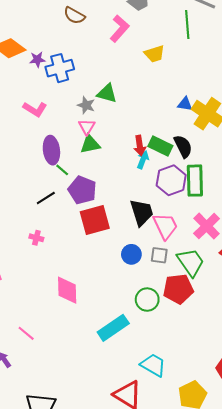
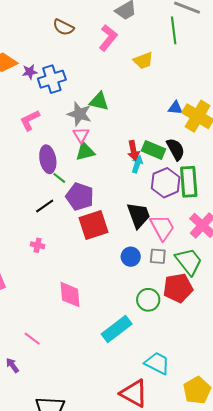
gray star: (86, 105) -> (79, 114), size x1.4
pink L-shape: (35, 109) -> (30, 120), turned 125

